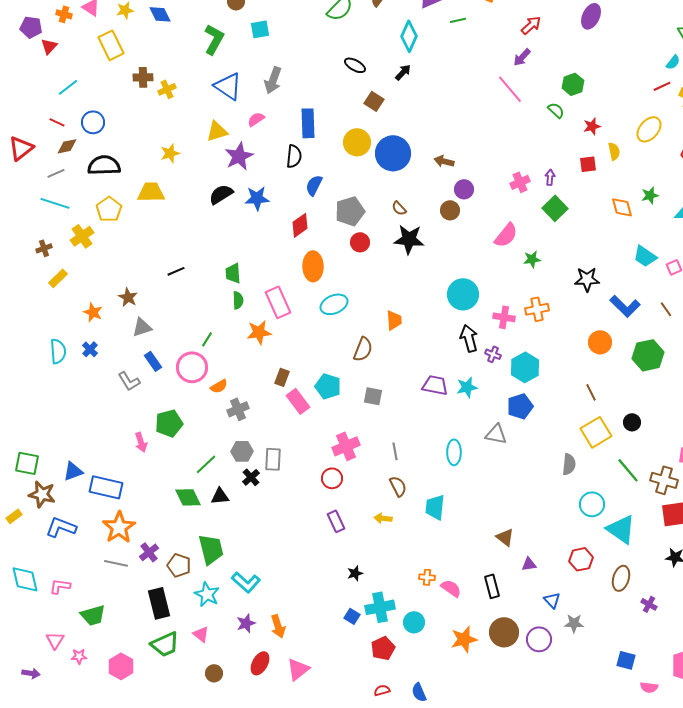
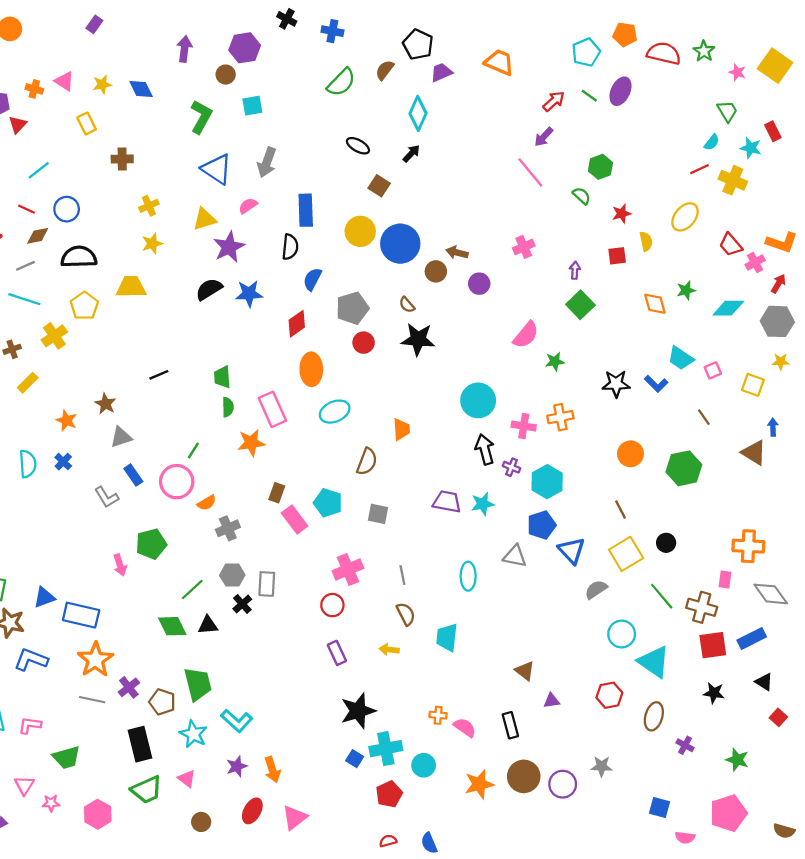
green line: (458, 20) -> (589, 96), moved, turned 49
yellow rectangle: (111, 45) -> (87, 123), size x0.7
yellow cross: (167, 89) -> (149, 206), moved
pink cross: (520, 182) -> (524, 247), moved
brown circle: (450, 210) -> (436, 271), moved
blue L-shape: (625, 306) -> (656, 384), moved, size x0.7
gray semicircle: (569, 464) -> (596, 590), turned -130
black star: (355, 573) -> (358, 711), size x2.0
blue triangle: (552, 600) -> (572, 551), moved, size x1.5

